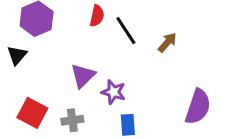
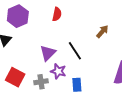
black line: (126, 31) -> (75, 51), moved
purple star: (113, 92) -> (58, 71), moved

